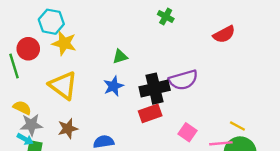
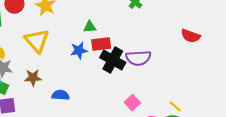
red semicircle: (224, 34) -> (191, 36), moved, turned 36
black cross: (155, 89) -> (113, 60), turned 30
red rectangle: (150, 113) -> (101, 44), moved

